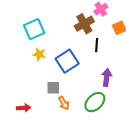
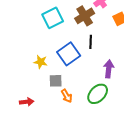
cyan square: (34, 29) -> (53, 18), moved
black line: (97, 45) -> (91, 42), moved
yellow star: (39, 54) -> (41, 62), moved

